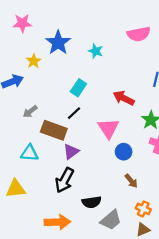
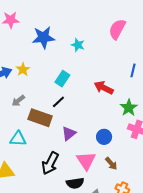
pink semicircle: (139, 34) -> (117, 29), turned 130
blue star: (58, 43) -> (43, 37), turned 30
yellow star: (34, 61) -> (23, 69), moved
pink triangle: (108, 128) -> (86, 161), moved
purple triangle: (71, 152) -> (69, 133), moved

